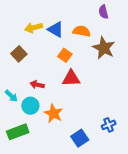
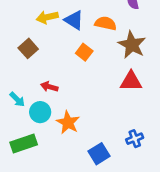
red triangle: (71, 78) -> (131, 81), moved

